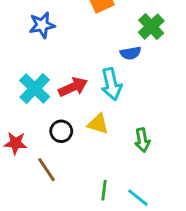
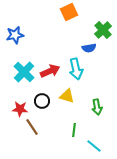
blue star: (42, 25) -> (15, 35), moved
red star: (15, 143) -> (20, 109), moved
green line: (104, 190) -> (74, 130), moved

